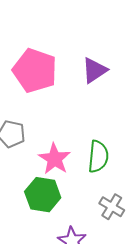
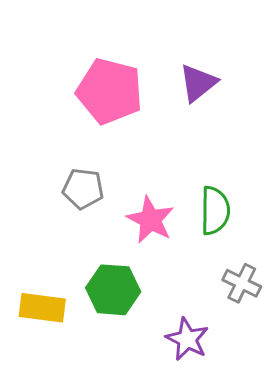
green hexagon: (43, 195) -> (113, 290), moved

